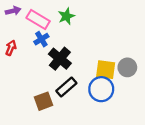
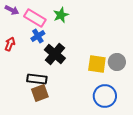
purple arrow: (13, 11) -> (12, 10), turned 40
black rectangle: (66, 87) -> (37, 79), moved, turned 48
blue circle: (101, 89) -> (105, 96), moved

